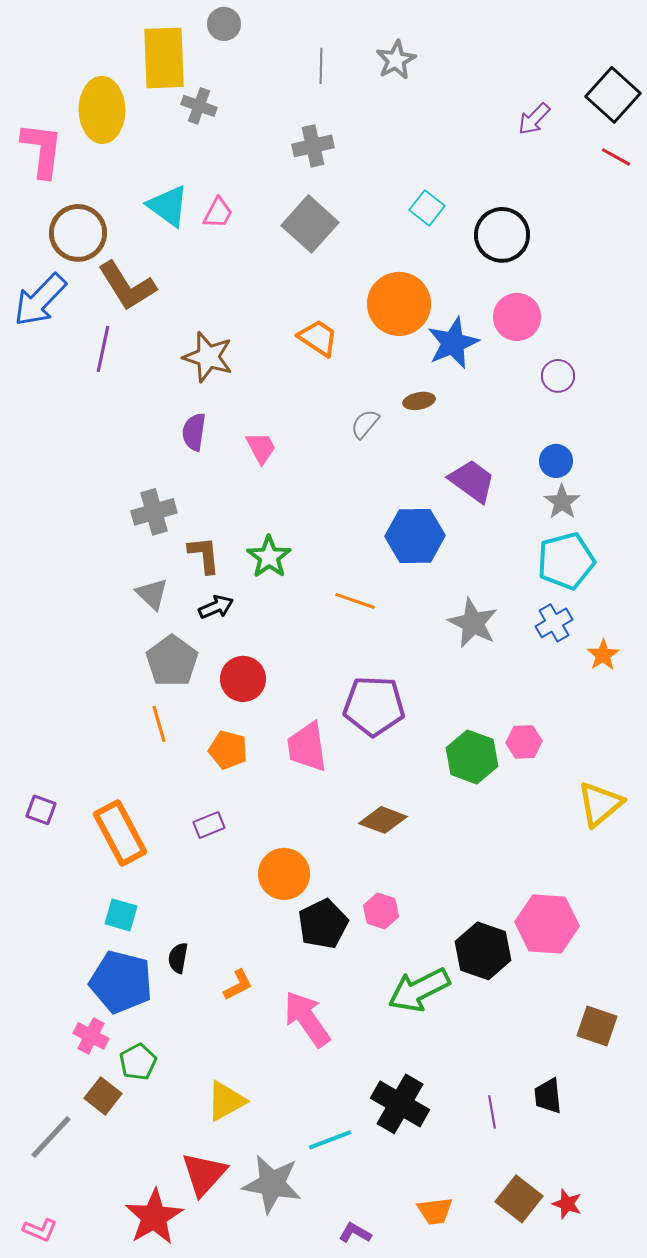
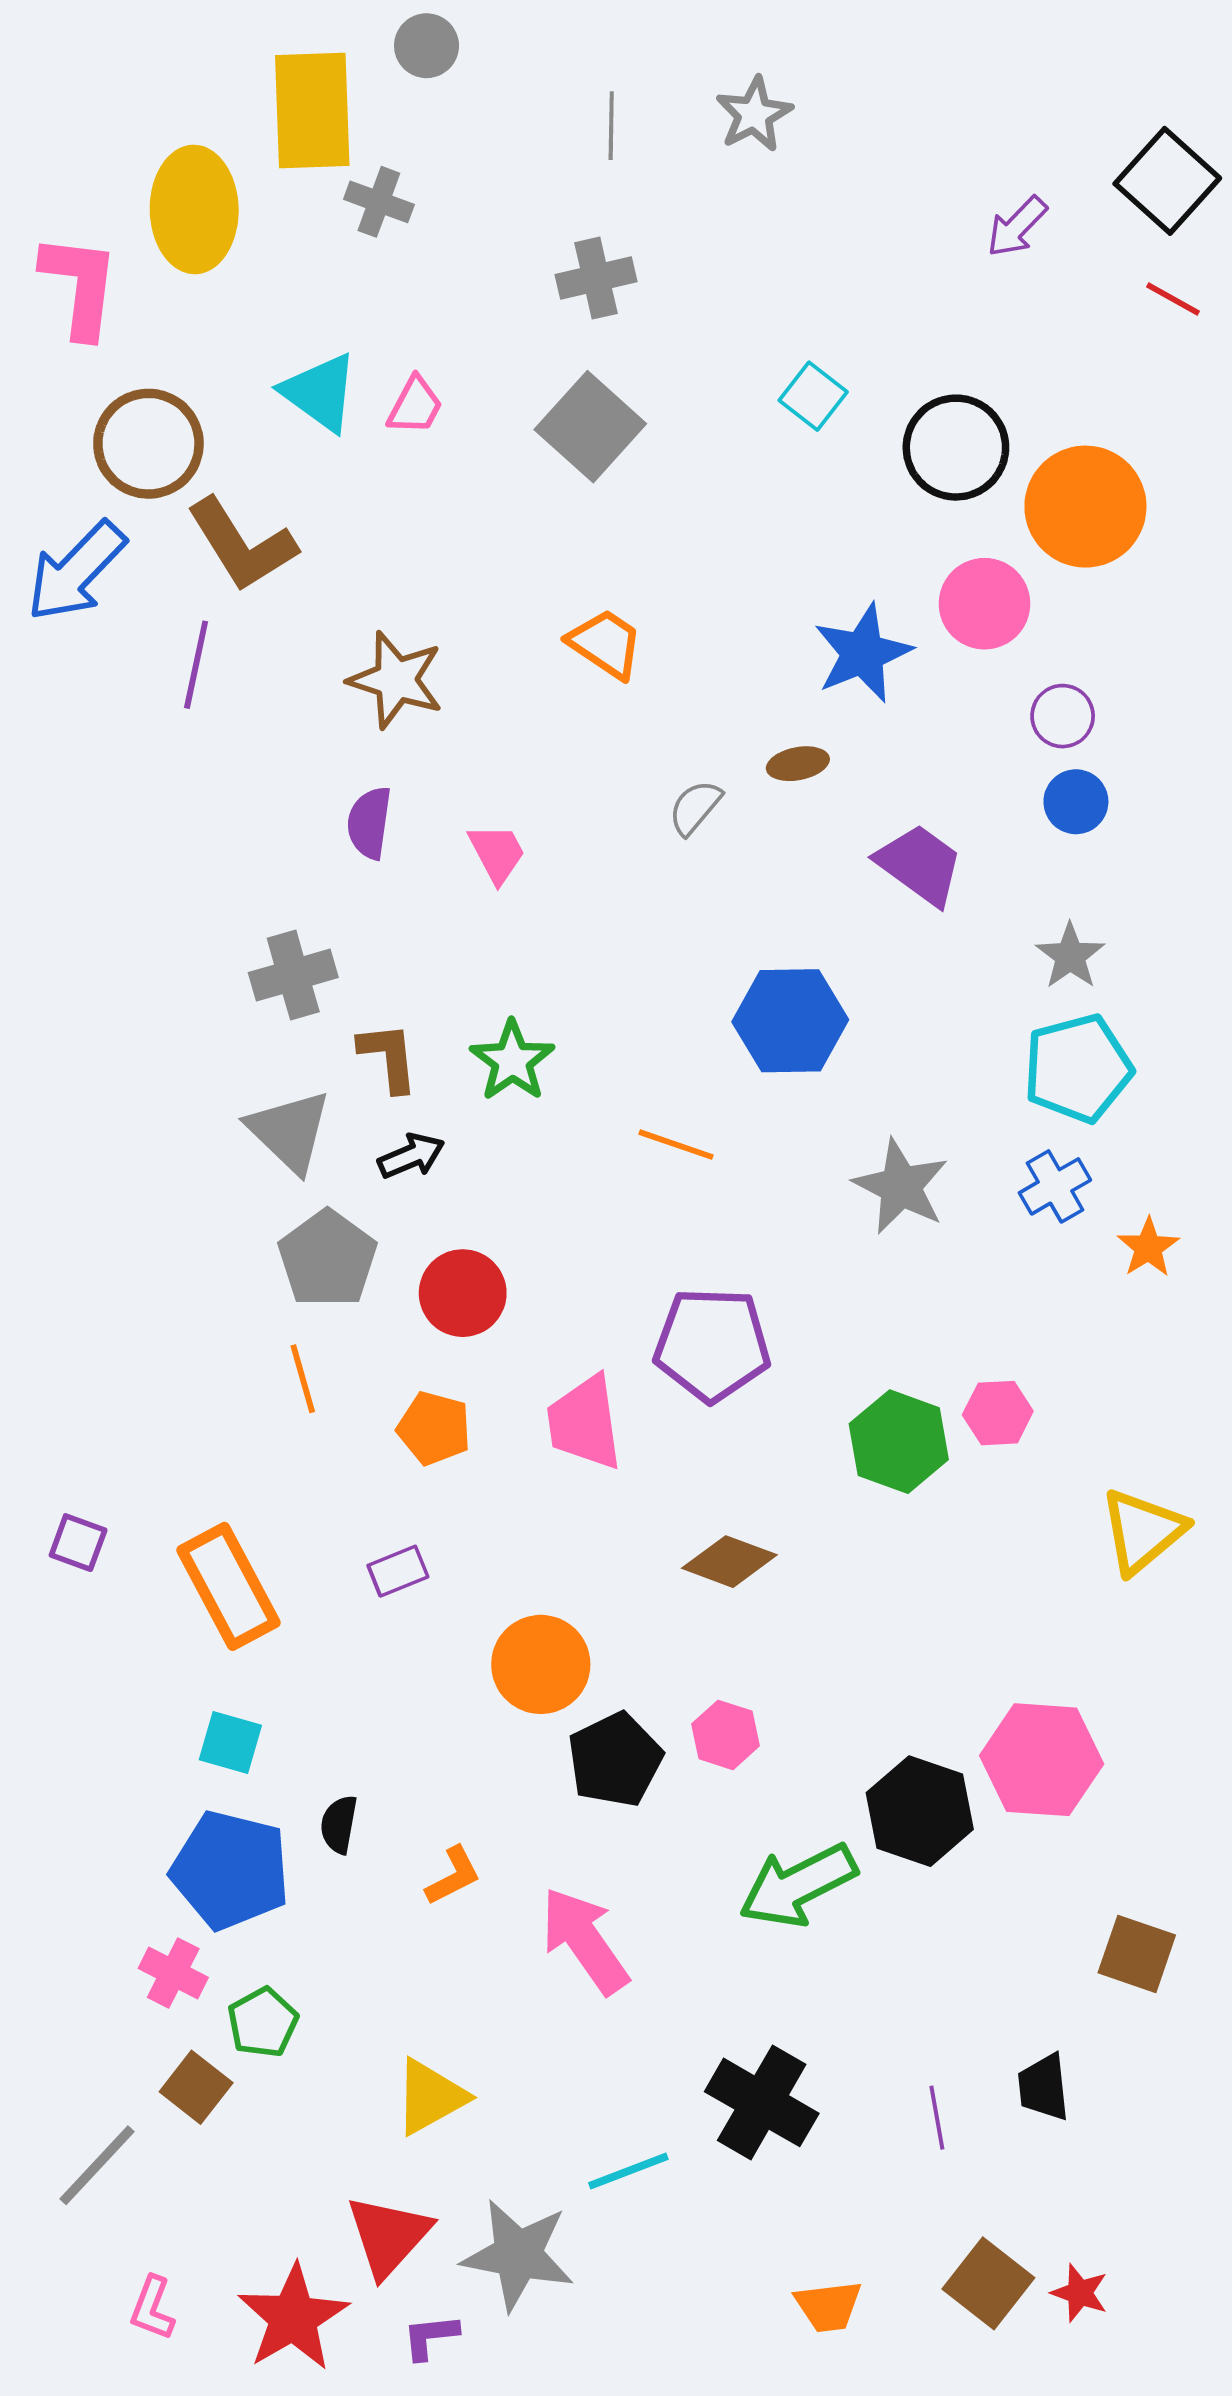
orange circle: (399, 304) -> (1085, 507), moved
blue circle: (556, 461) -> (1076, 802), moved
purple trapezoid: (472, 481) -> (920, 865), moved
gray triangle: (152, 594) -> (289, 1131), size x1.4
pink L-shape: (40, 1230) -> (152, 2308), moved, turned 88
purple L-shape: (355, 1233) -> (430, 2337), moved, turned -36

